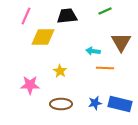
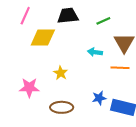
green line: (105, 11) -> (103, 21), moved
orange line: (105, 68) -> (120, 68), moved
blue star: (95, 103) -> (99, 98), moved

